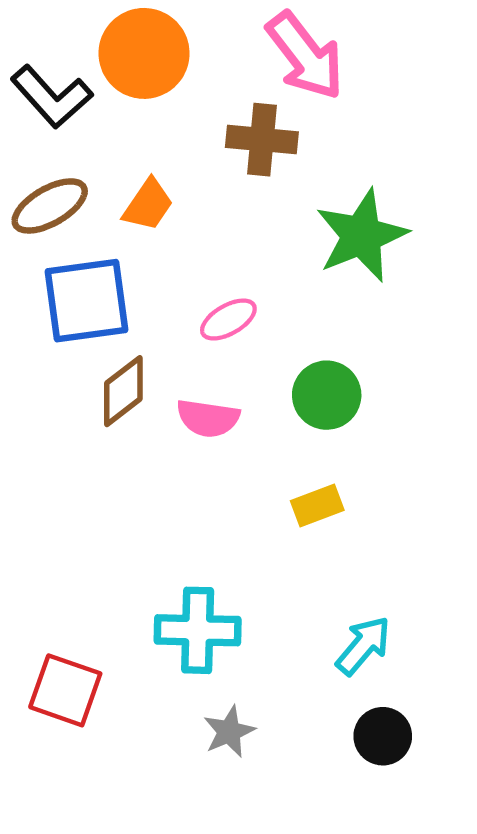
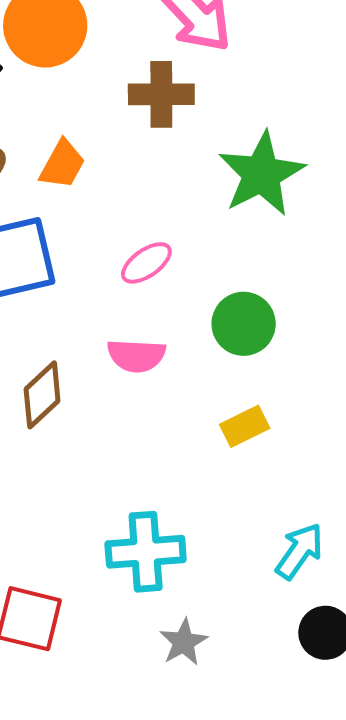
brown diamond: (123, 391) -> (42, 395), moved

